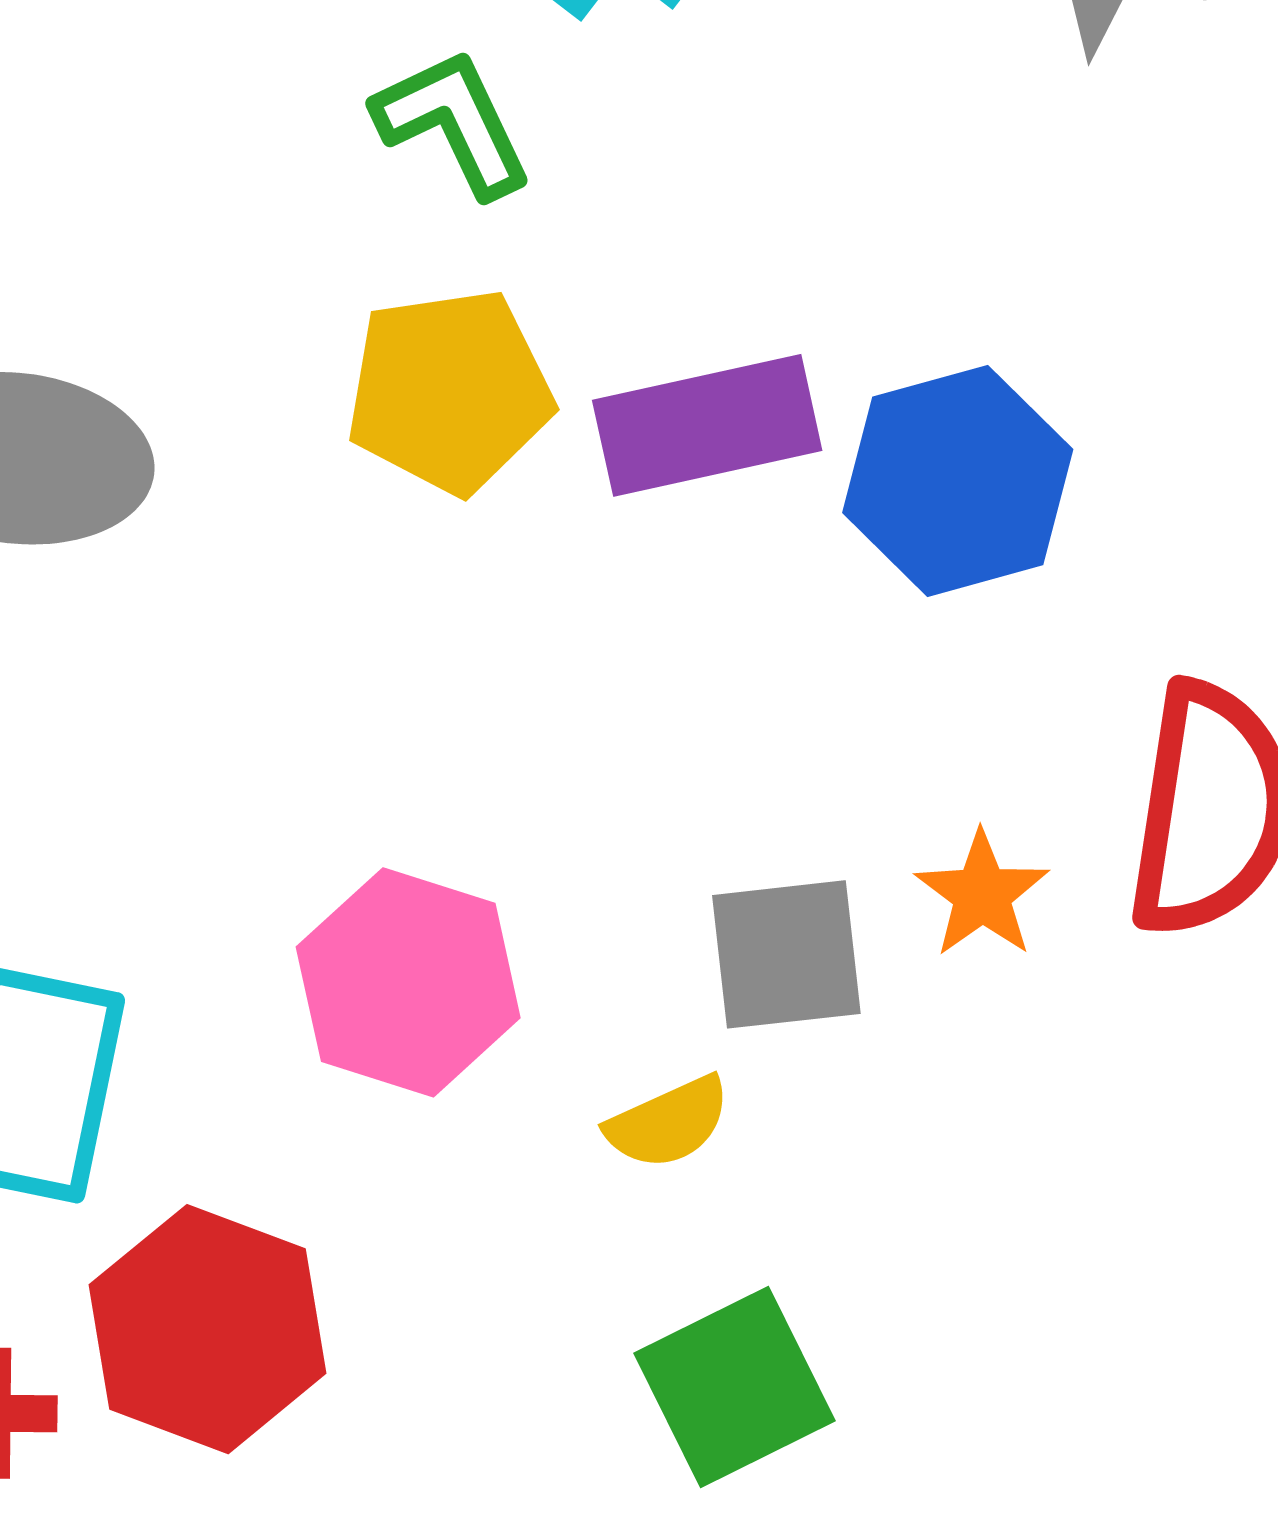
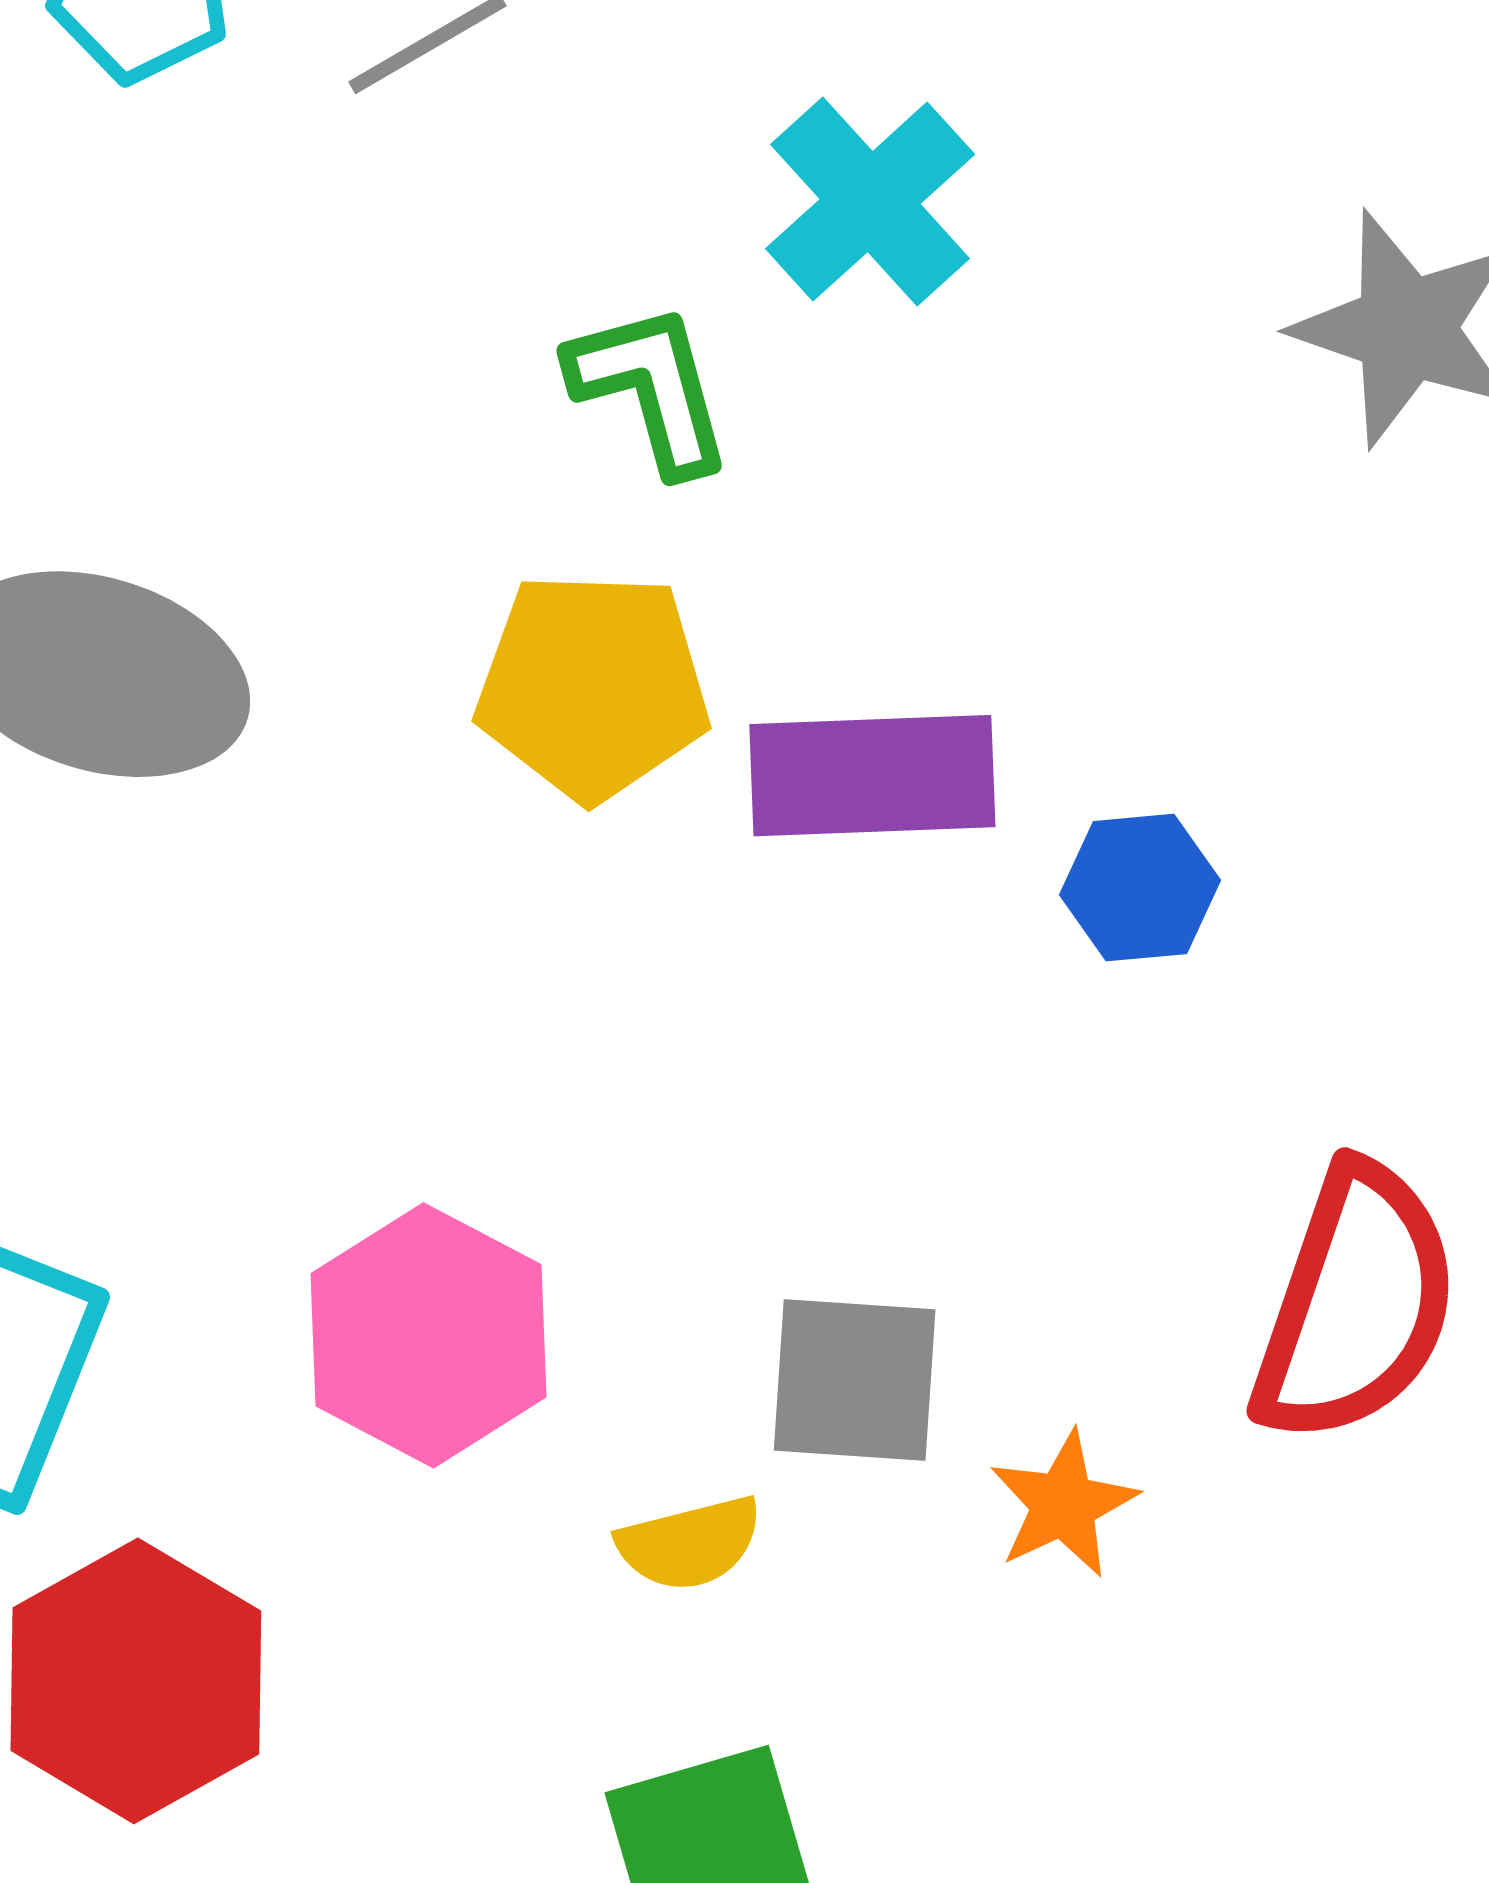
blue hexagon: (958, 481) -> (1140, 888), size x0.6
orange star: (982, 894) -> (1063, 1504), moved

